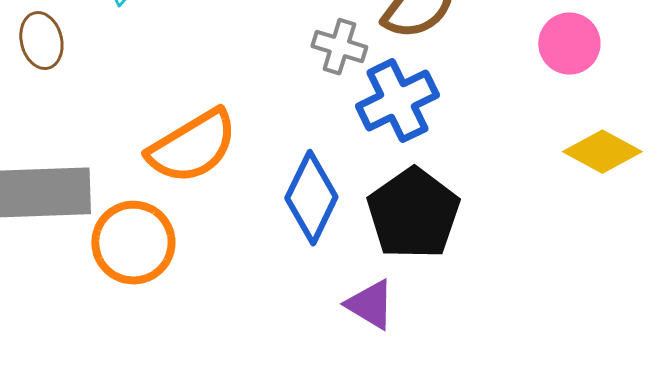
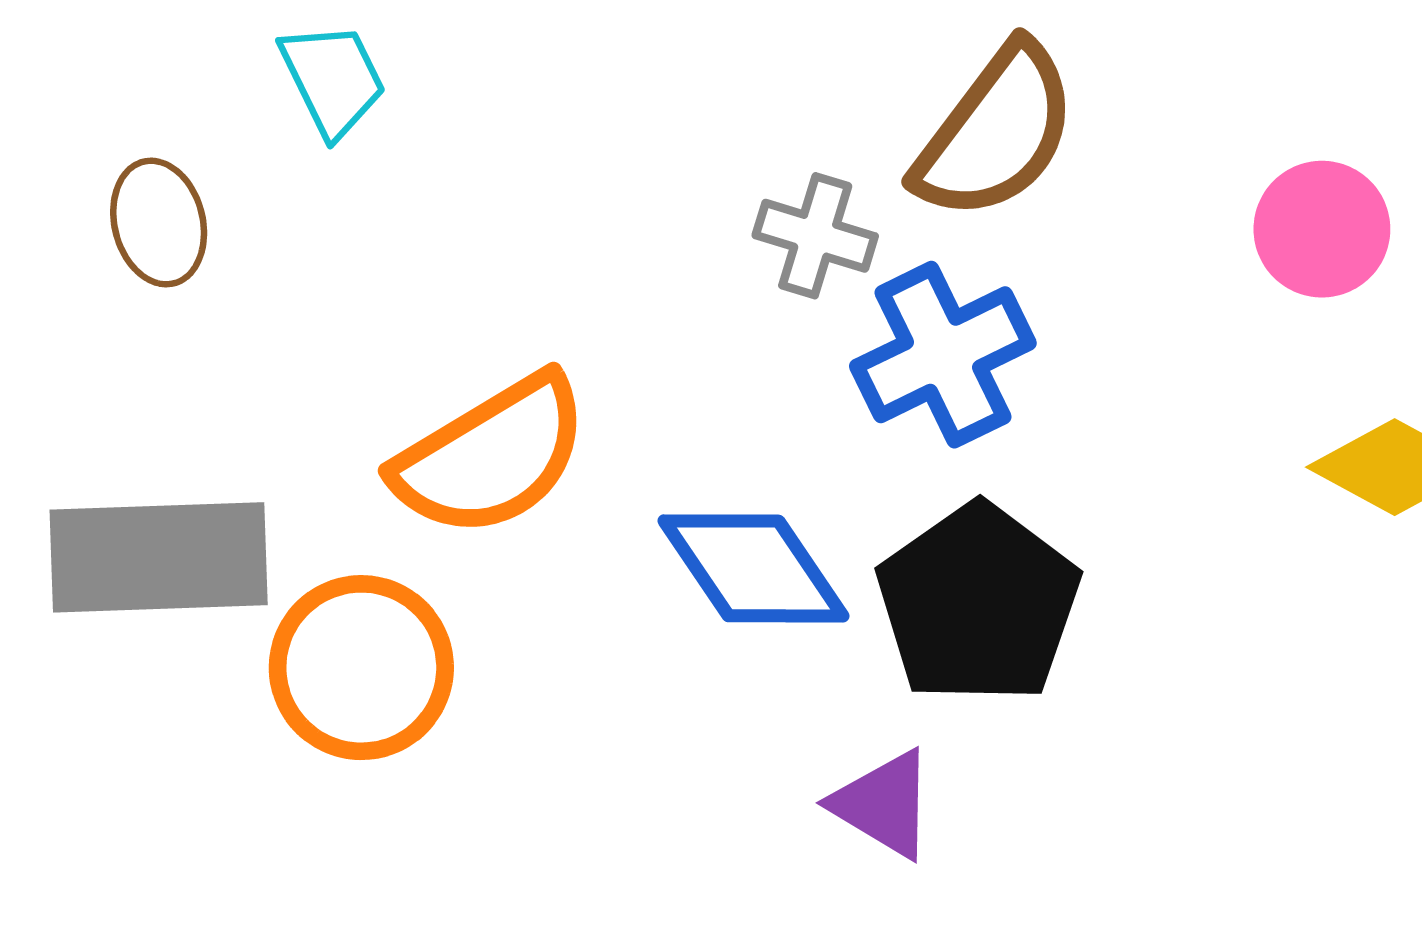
blue diamond: (311, 198) -> (753, 568), turned -60

